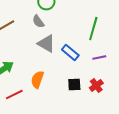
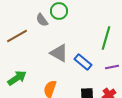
gray semicircle: (38, 22) -> (42, 20), moved

